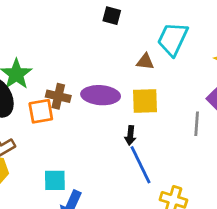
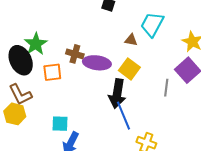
brown cross: (58, 96) -> (75, 54), moved
yellow square: (145, 101) -> (129, 69), turned 35
black arrow: (130, 135) -> (117, 94), size x2.0

